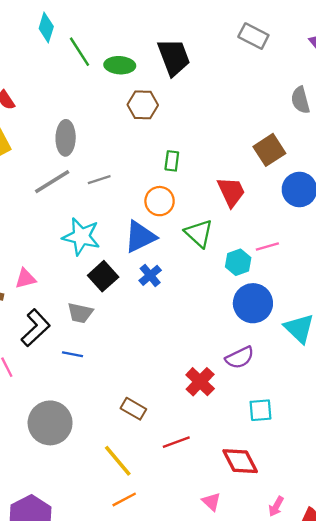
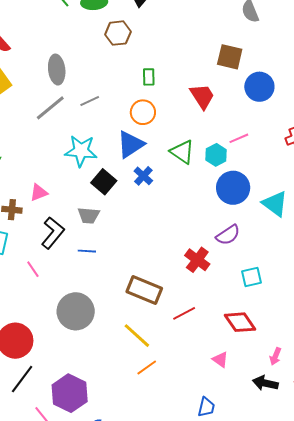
brown square: (269, 150) -> (230, 57), turned -36
green triangle: (199, 233) -> (182, 152), moved
brown rectangle: (133, 409) -> (144, 290), size x1.6

